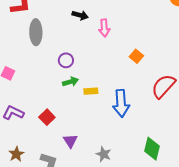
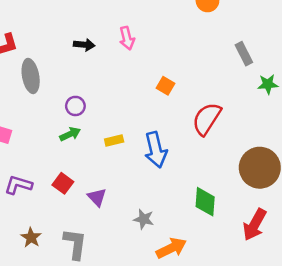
pink arrow: (104, 28) -> (127, 38), moved
green arrow: (70, 82) -> (70, 134), moved
purple triangle: (70, 141) -> (97, 197), moved

